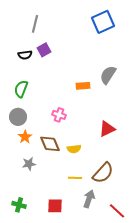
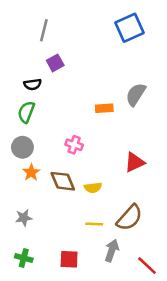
black semicircle: (25, 55) -> (33, 84), moved
gray star: (29, 164) -> (24, 218), moved

